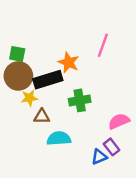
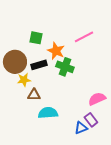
pink line: (103, 45) -> (84, 37), turned 42
green square: (17, 54) -> (36, 38), moved
black rectangle: (48, 80) -> (39, 65), size x0.7
green cross: (80, 100) -> (65, 67), moved, turned 30

